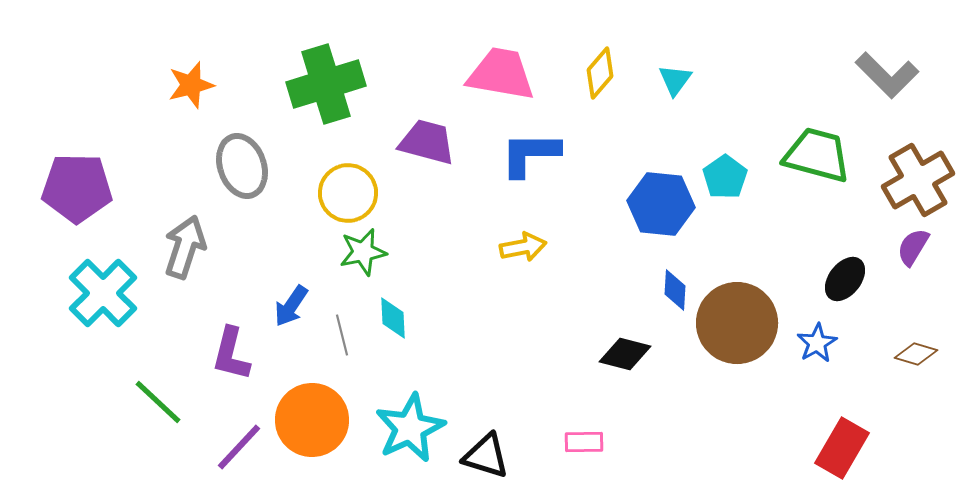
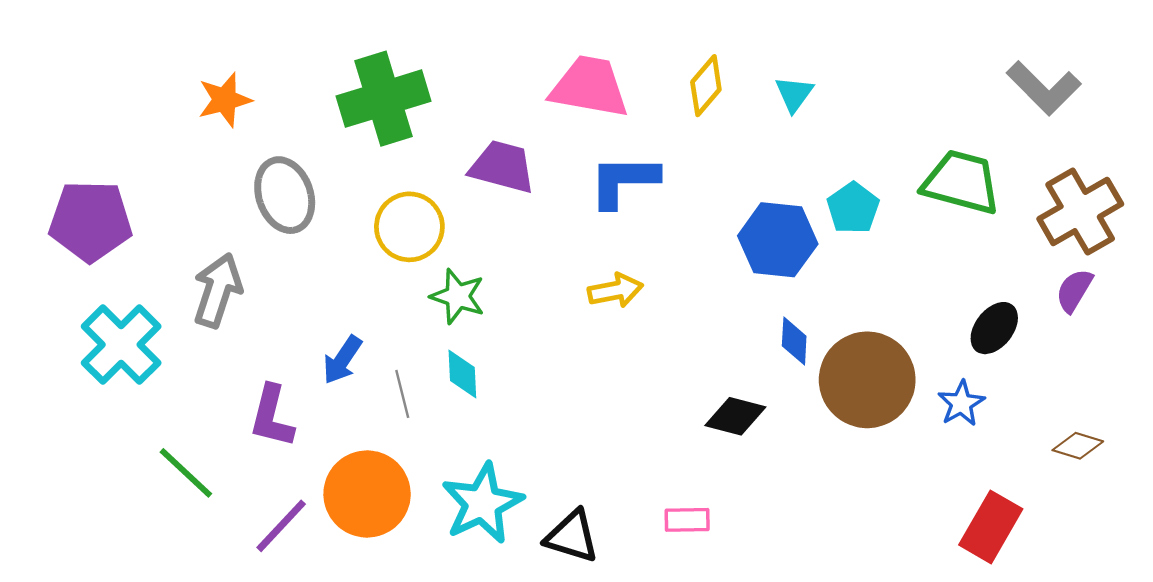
green star: (363, 252) -> (458, 296), moved, turned 30
brown diamond: (916, 354) -> (1078, 446), moved

